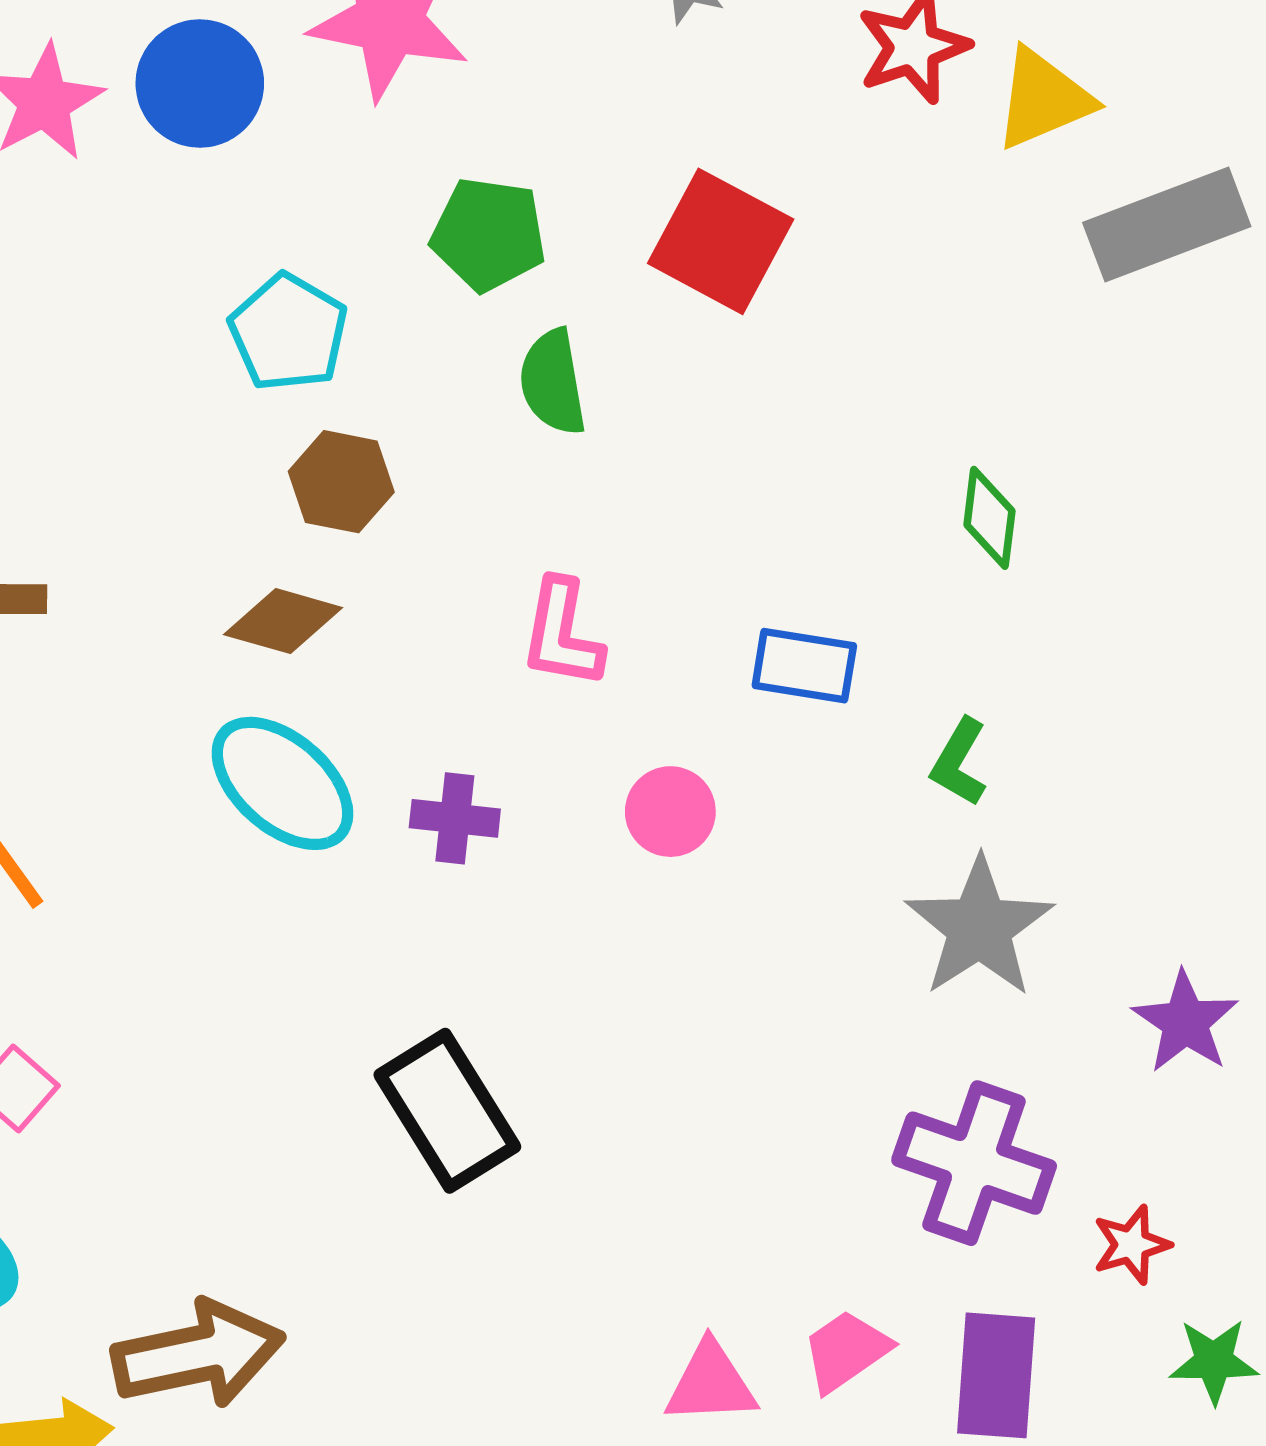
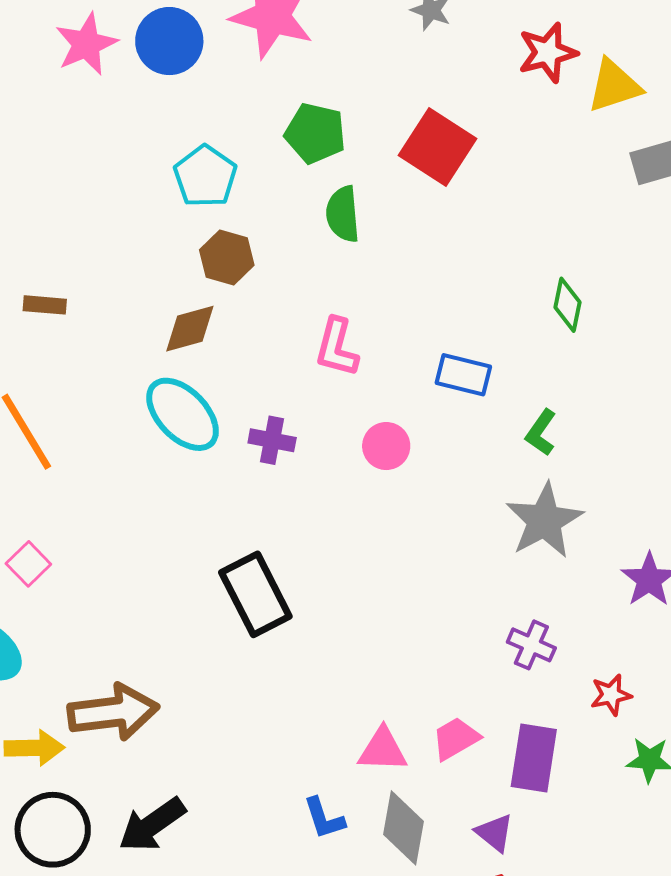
brown diamond: (283, 621) -> (190, 329), turned -36
purple cross: (974, 1163) -> (531, 645), size x0.6

